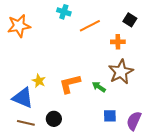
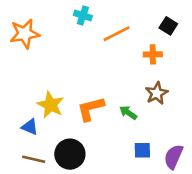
brown star: (121, 72) -> (157, 93), size x0.7
yellow star: (39, 81) -> (50, 105), size x1.5
blue triangle: (23, 98) -> (30, 127), size x0.6
black circle: (54, 119) -> (70, 154), size x1.5

